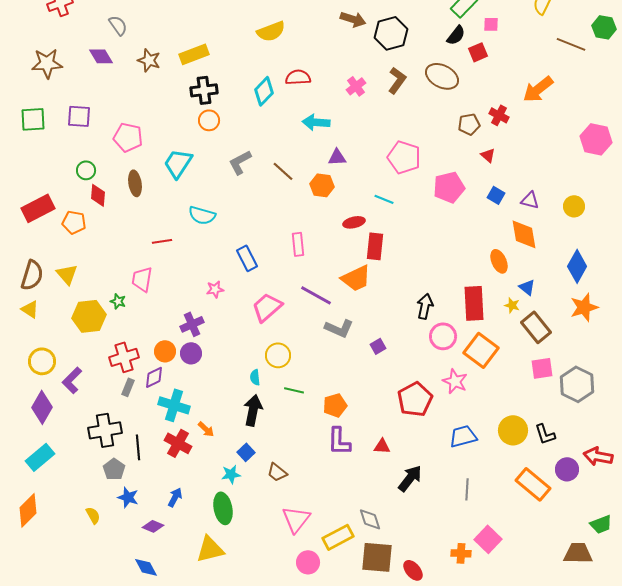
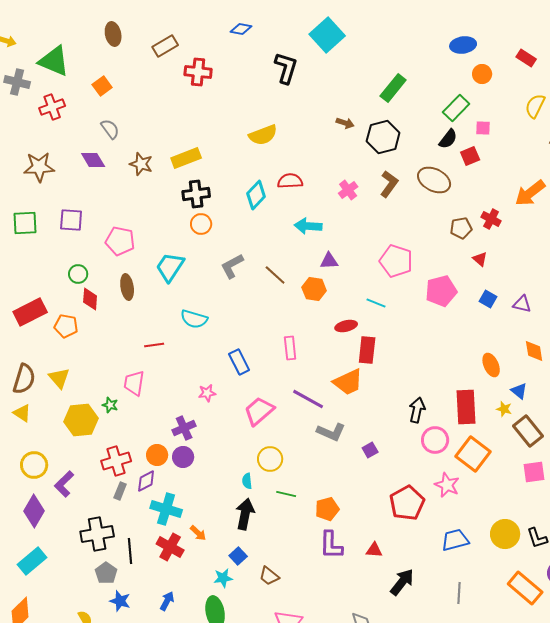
brown arrow: (353, 19) -> (345, 123), size x0.7
orange diamond: (524, 234) -> (534, 351), moved, size x0.7

